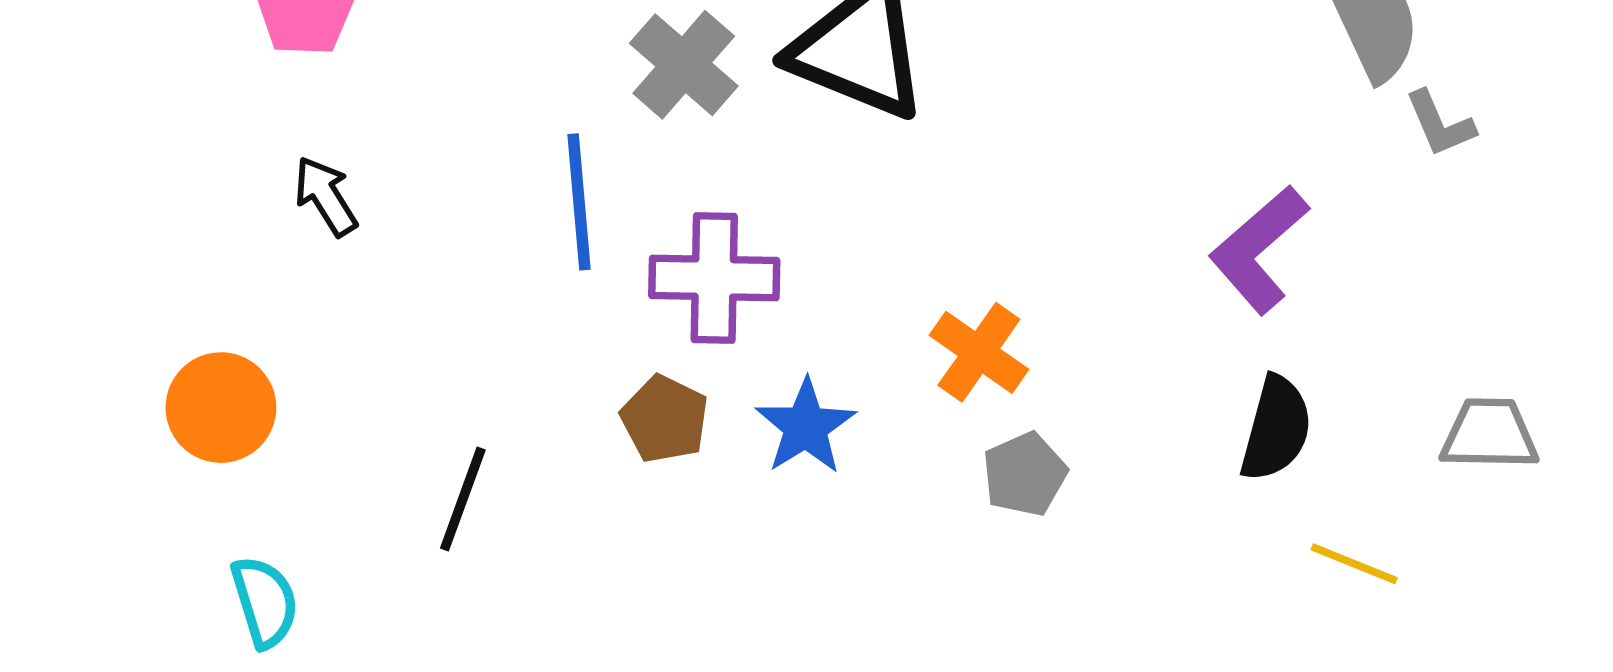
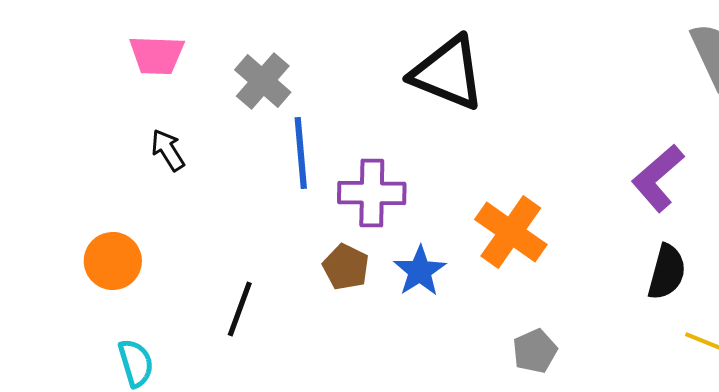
gray cross: (684, 65) -> (263, 81), moved
orange cross: (979, 352) -> (511, 232), size x1.4
gray pentagon: (1025, 474) -> (535, 351), moved

